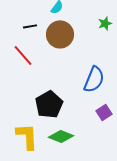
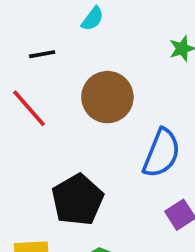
brown circle: (60, 34) -> (107, 97), moved

